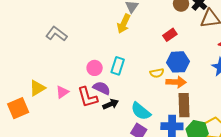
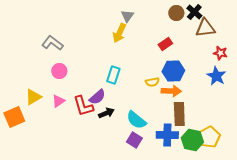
pink circle: (95, 68) -> (59, 71), moved
purple semicircle: (102, 88) -> (97, 97), turned 114

